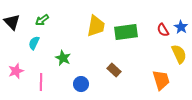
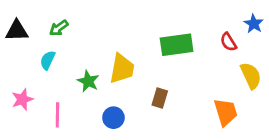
black triangle: (12, 22) -> (17, 31), turned -48
yellow trapezoid: (96, 26) -> (122, 69), moved
blue star: (181, 27) -> (254, 24), moved
brown rectangle: (114, 70) -> (160, 98), turned 64

